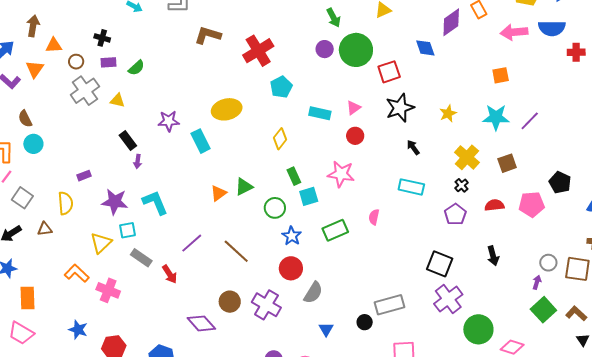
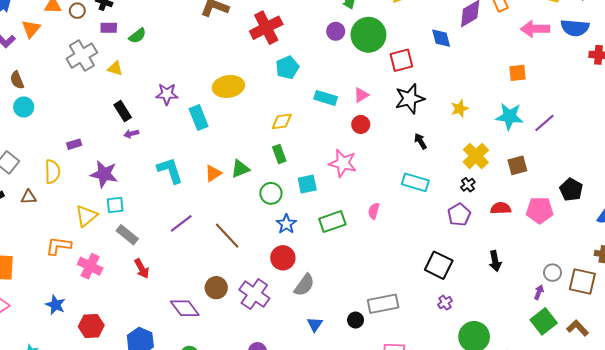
brown circle: (76, 62) -> (77, 11), moved
yellow diamond: (280, 139) -> (282, 121), turned 40
purple arrow: (138, 161) -> (131, 134), turned 64
green rectangle: (294, 176) -> (279, 154), moved
cyan L-shape: (155, 202) -> (170, 170), moved
orange L-shape: (77, 273) -> (59, 246), turned -40
red arrow: (170, 274) -> (142, 269), moved
purple cross: (448, 299) -> (445, 303), size x0.5

